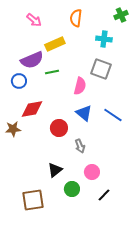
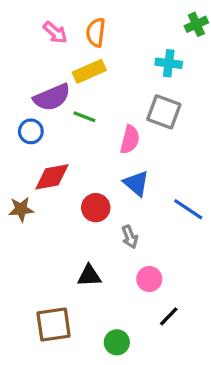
orange semicircle: (76, 18) -> (96, 32), moved
green line: (52, 72) -> (84, 117), turned 32
blue line: (113, 115) -> (188, 209), moved
black triangle: (55, 170) -> (89, 276), turned 35
green circle: (72, 189) -> (117, 342), moved

